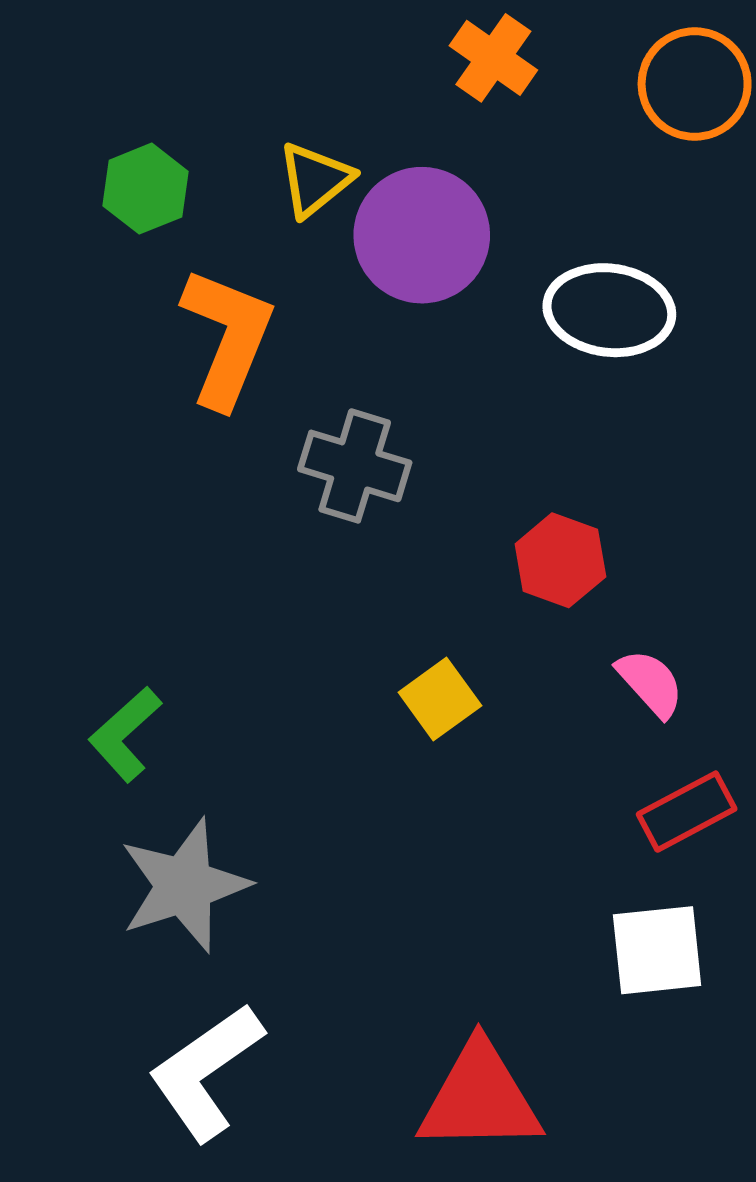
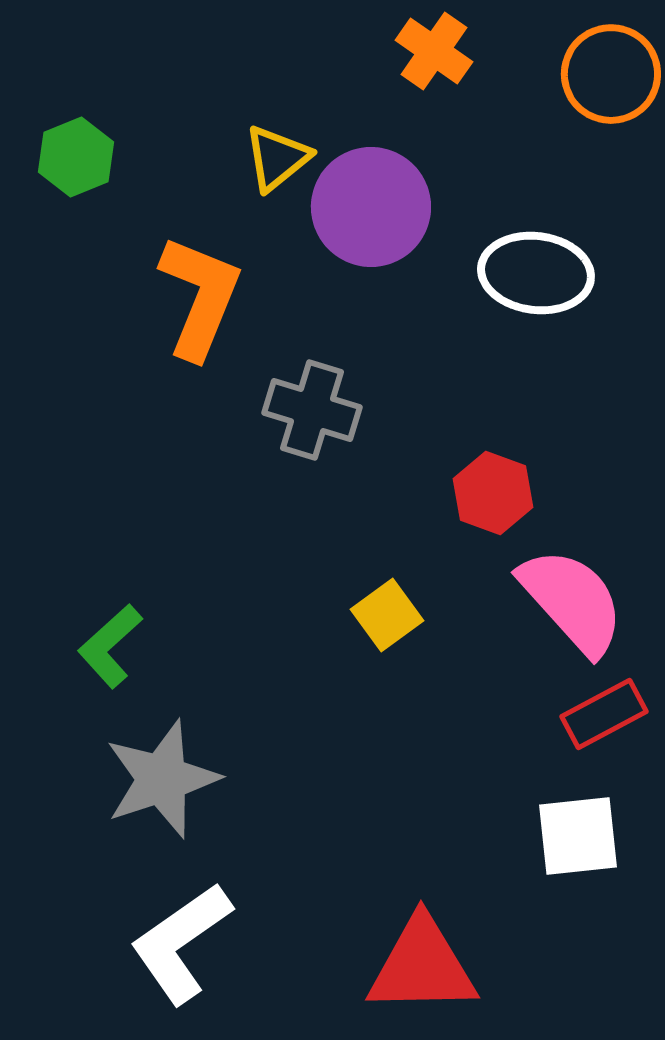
green hexagon: (146, 189) -> (76, 157), moved
pink semicircle: (650, 683) -> (572, 601), size x1.8

